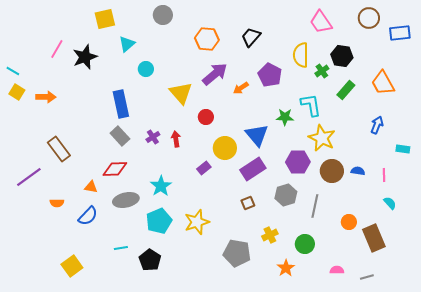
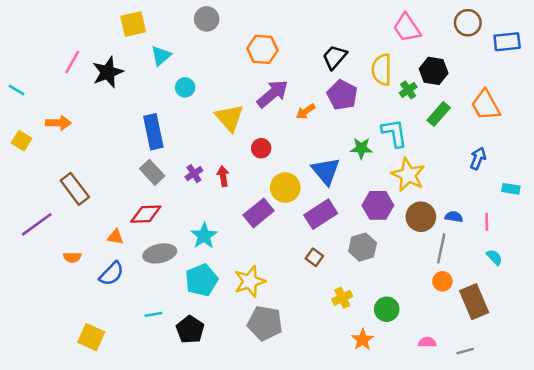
black trapezoid: (251, 37) -> (335, 57), moved
yellow square: (17, 92) -> (22, 141), moved
purple rectangle: (204, 168) -> (259, 213), size x1.6
brown square: (248, 203) -> (314, 257), turned -32
gray line: (315, 206) -> (441, 248), moved
gray pentagon: (237, 253) -> (265, 323), moved
yellow square: (72, 266) -> (91, 337), turned -30

